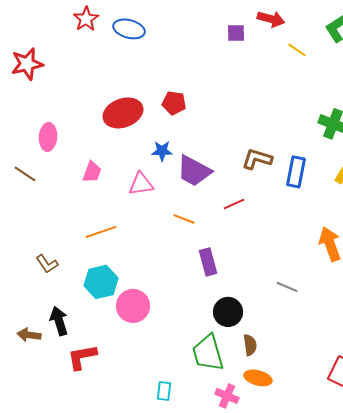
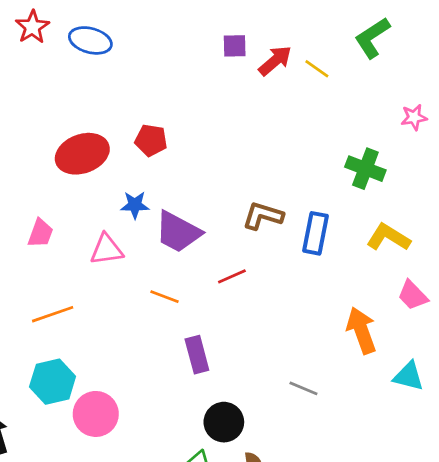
red arrow: (271, 19) -> (275, 61), moved, turned -56

